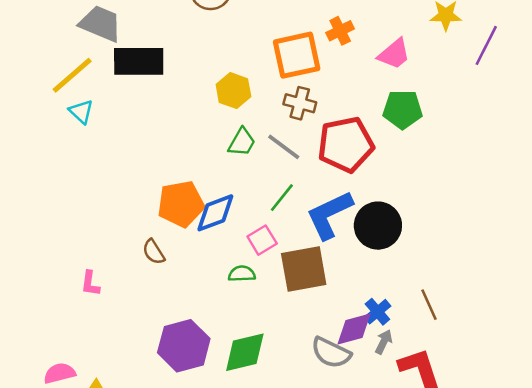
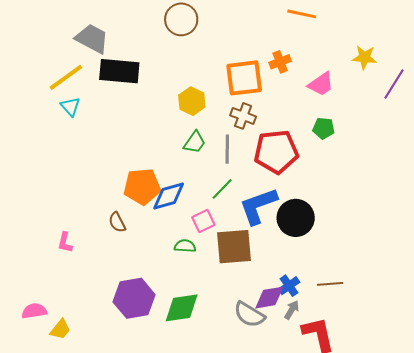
green pentagon: (403, 109) -> (324, 128), size x0.7
gray line: (284, 147) -> (227, 149), turned 48
brown line: (429, 305) -> (330, 284), turned -75

